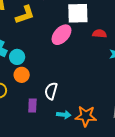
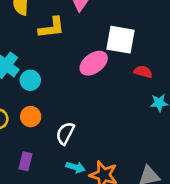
orange circle: (22, 75) -> (31, 117), moved
purple rectangle: (32, 106) -> (26, 161), moved

